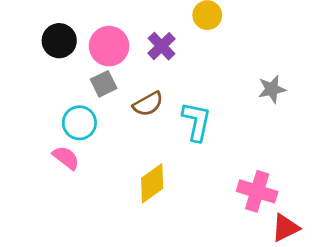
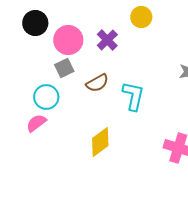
black circle: (59, 41) -> (35, 23), moved
pink semicircle: (66, 158) -> (36, 123), turned -75

